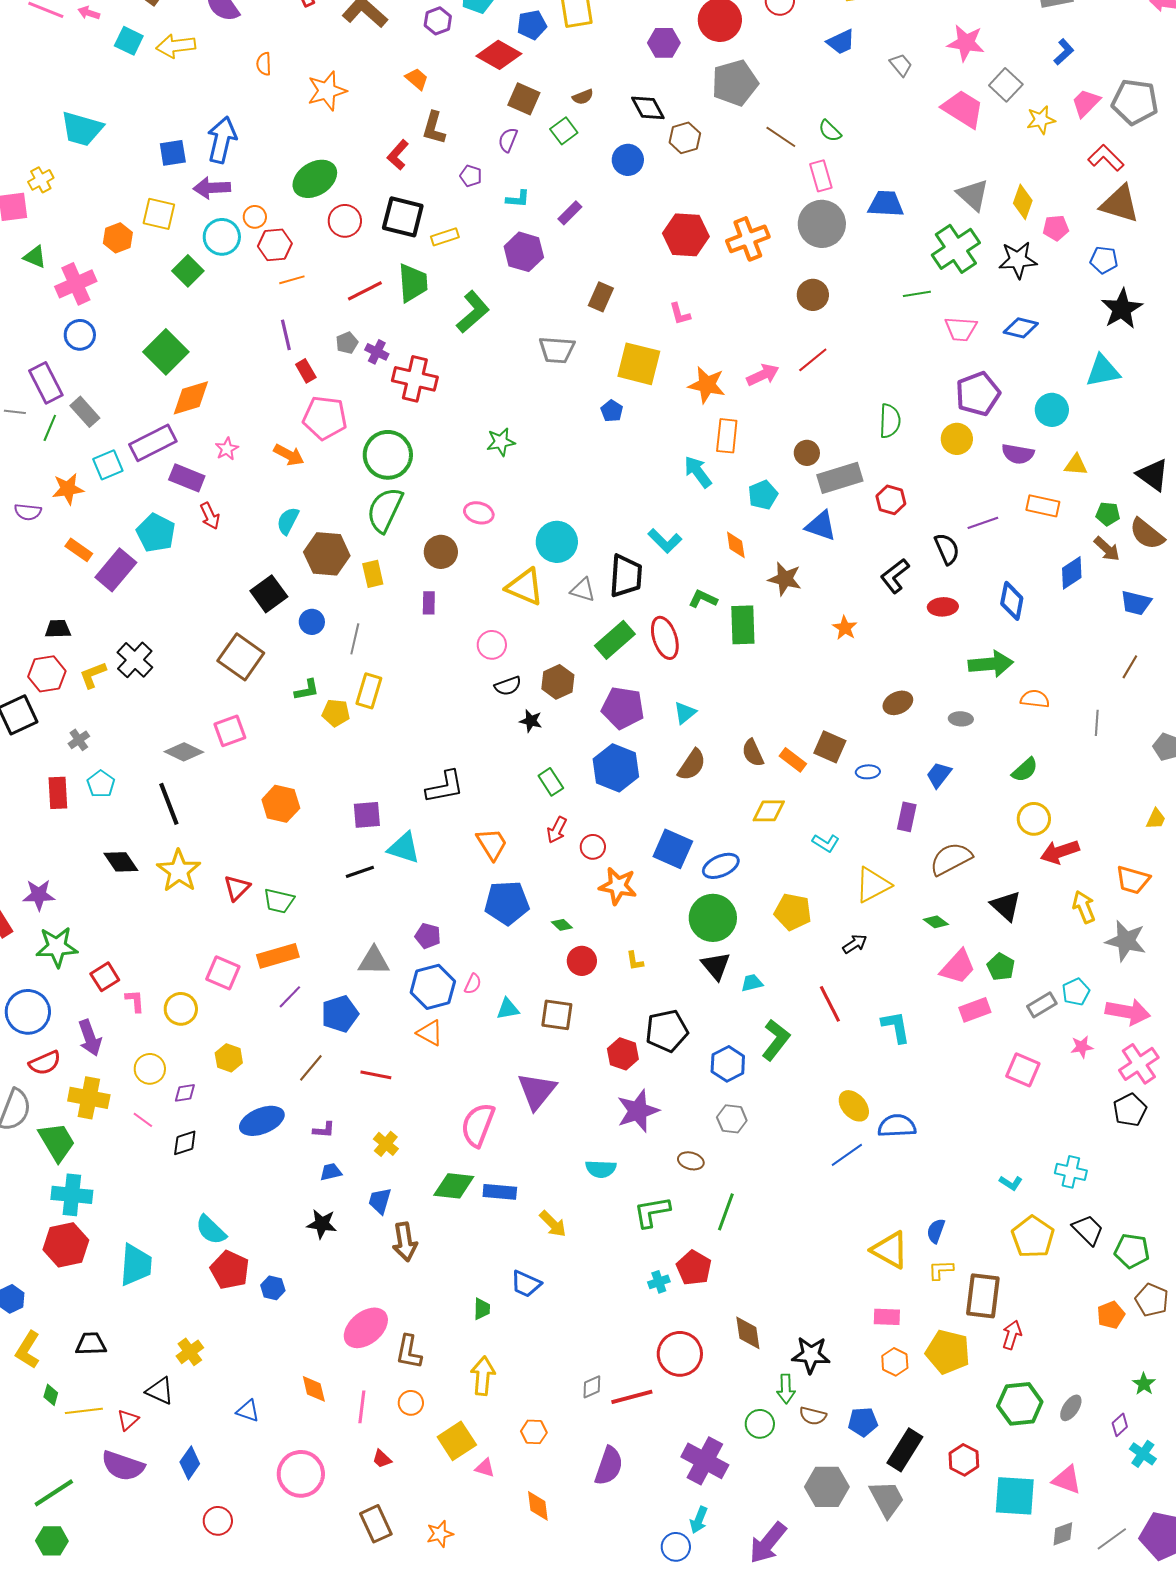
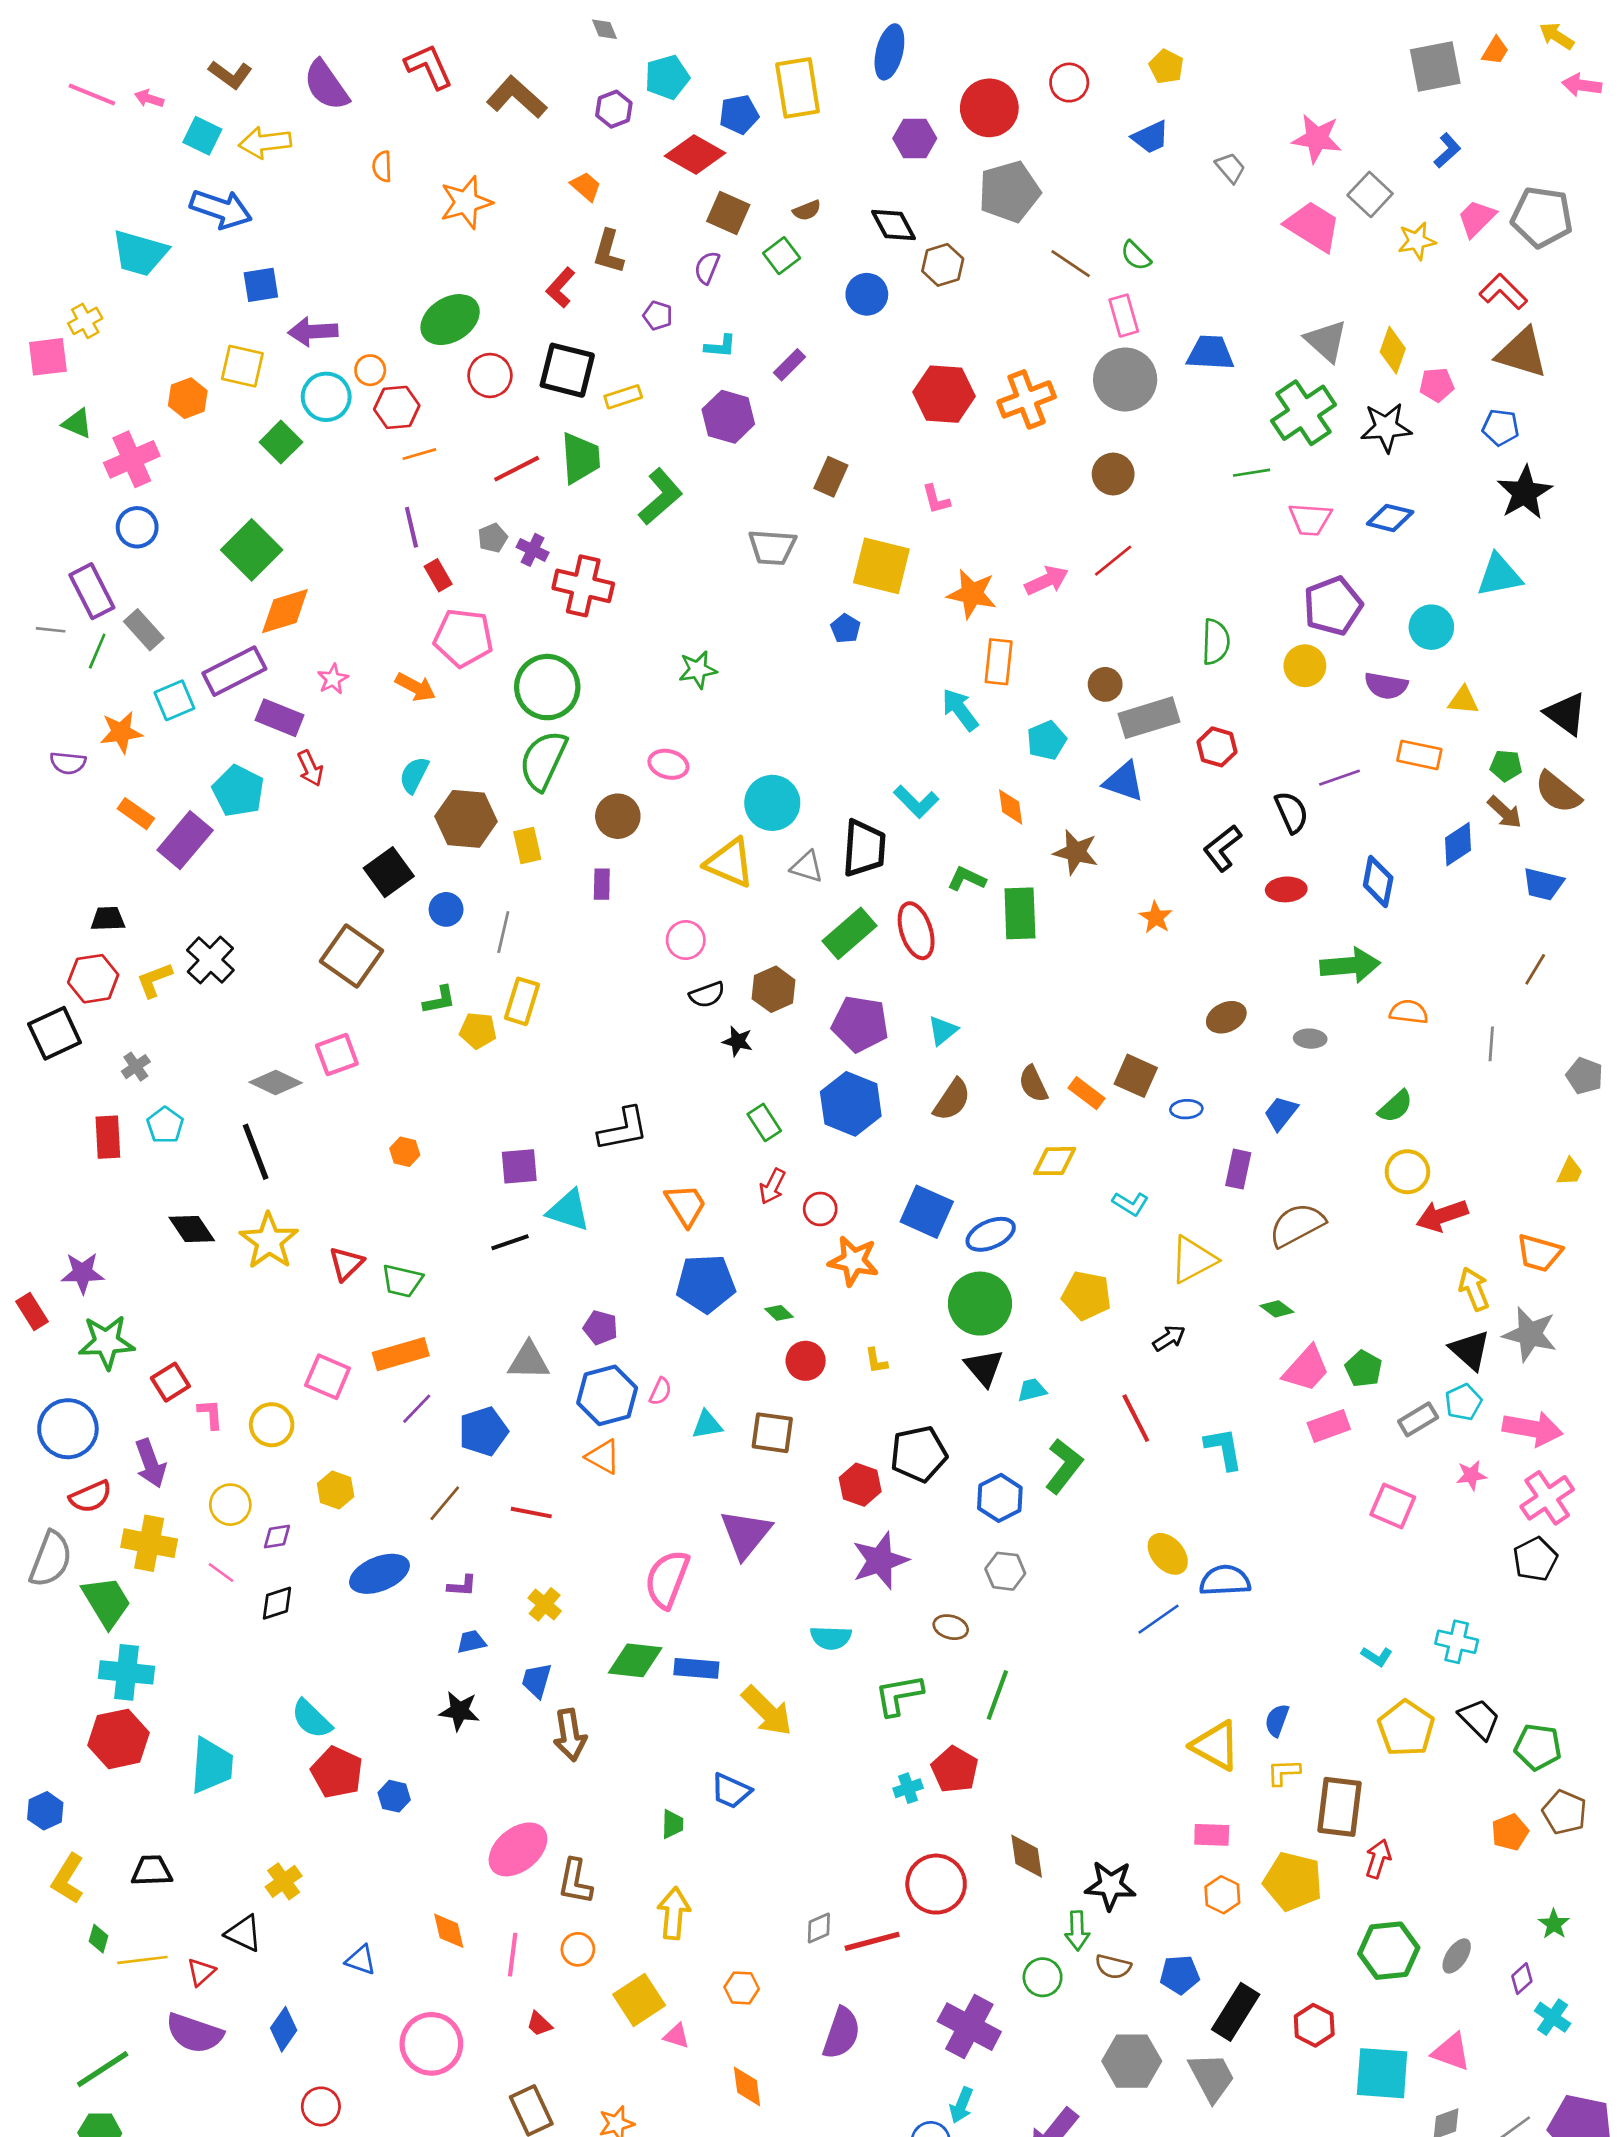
blue arrow: (222, 140) -> (221, 209), moved, turned 96
orange hexagon: (281, 804) -> (405, 1152), size x0.6
black triangle: (1006, 906) -> (1470, 1350), moved
yellow arrow: (553, 1224) -> (767, 1711), size x1.4

